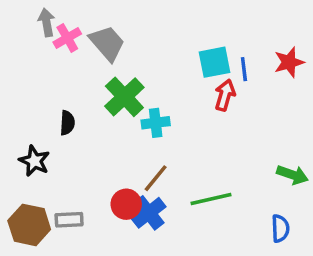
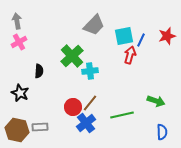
gray arrow: (47, 22) -> (17, 21), moved
pink cross: (67, 38) -> (19, 42), moved
gray trapezoid: (107, 43) -> (94, 25), moved, turned 85
blue line: (244, 69) -> (141, 40), turned 32
green arrow: (292, 175) -> (156, 101), moved
red circle: (126, 204) -> (73, 107), moved

